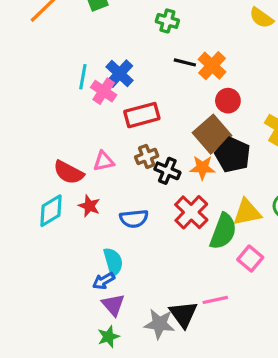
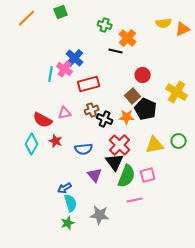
yellow semicircle: (261, 18) -> (164, 23), turned -42
orange cross: (212, 66) -> (128, 38), moved
cyan line: (83, 77) -> (51, 74), moved
brown square: (212, 134) -> (133, 96), size x0.7
cyan diamond: (51, 211) -> (32, 144), turned -30
green semicircle: (223, 231) -> (127, 176), moved
pink square: (250, 258) -> (148, 175), moved, turned 35
cyan semicircle: (113, 262) -> (71, 203), moved
purple triangle: (113, 305) -> (95, 175), moved
black triangle: (183, 314) -> (115, 162), moved

